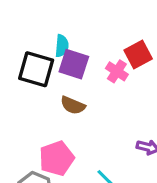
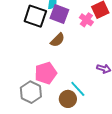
brown semicircle: (73, 105) -> (57, 40), turned -70

